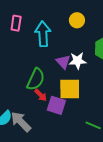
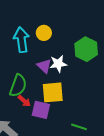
yellow circle: (77, 20) -> (44, 33), moved

